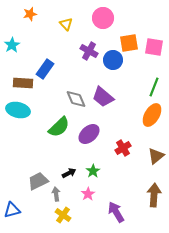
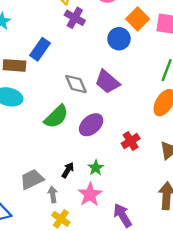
orange square: (129, 43) -> (138, 19), turned -36
purple cross: (89, 51) -> (75, 18), moved
black arrow: (69, 173) -> (68, 170), turned -32
pink star: (88, 194) -> (90, 194), size x1.5

